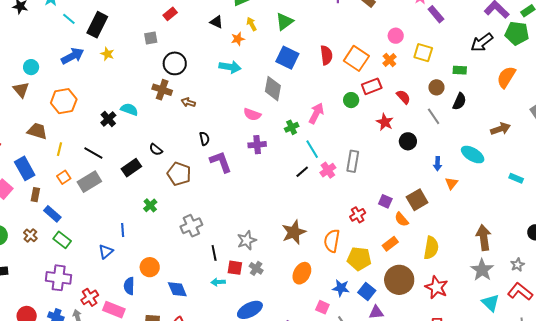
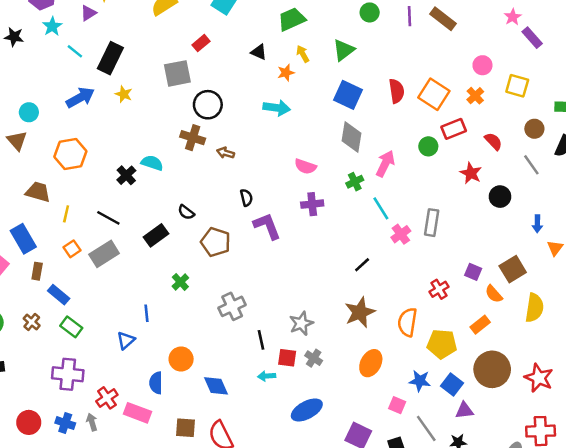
gray square: (151, 38) -> (177, 73), size x1.6
gray diamond: (273, 89) -> (352, 137), moved
black line: (302, 172) -> (362, 265), moved
yellow semicircle: (431, 248) -> (534, 308), moved

